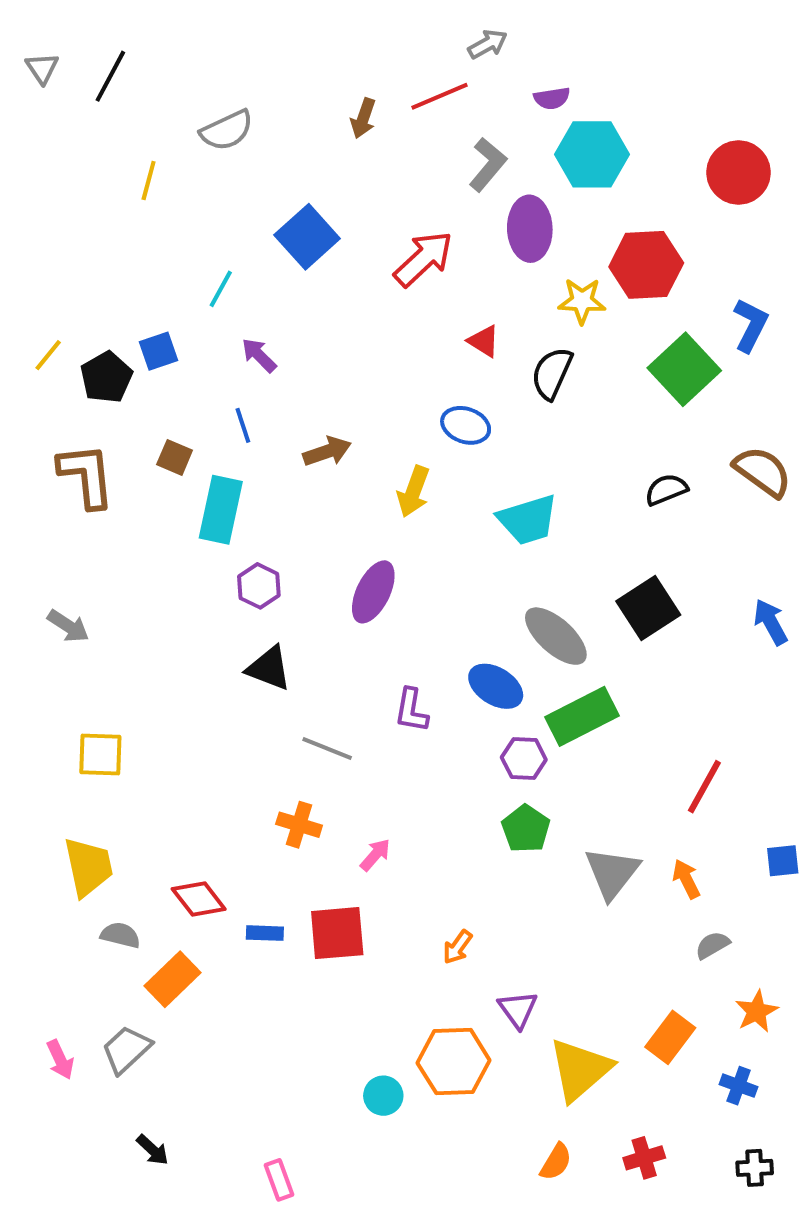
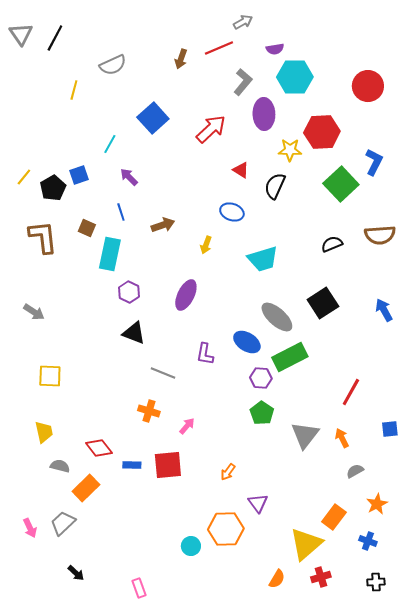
gray triangle: (42, 68) -> (21, 34), size x1.4
brown semicircle: (763, 472) -> (380, 235), turned 140
yellow arrow: (413, 492) -> (206, 245), size x0.7
yellow trapezoid: (88, 867) -> (44, 432), size x0.7
yellow triangle: (580, 1070) -> (306, 544), moved

